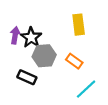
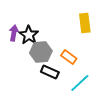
yellow rectangle: (79, 25) -> (85, 23), moved
black rectangle: (27, 77) -> (50, 72), moved

